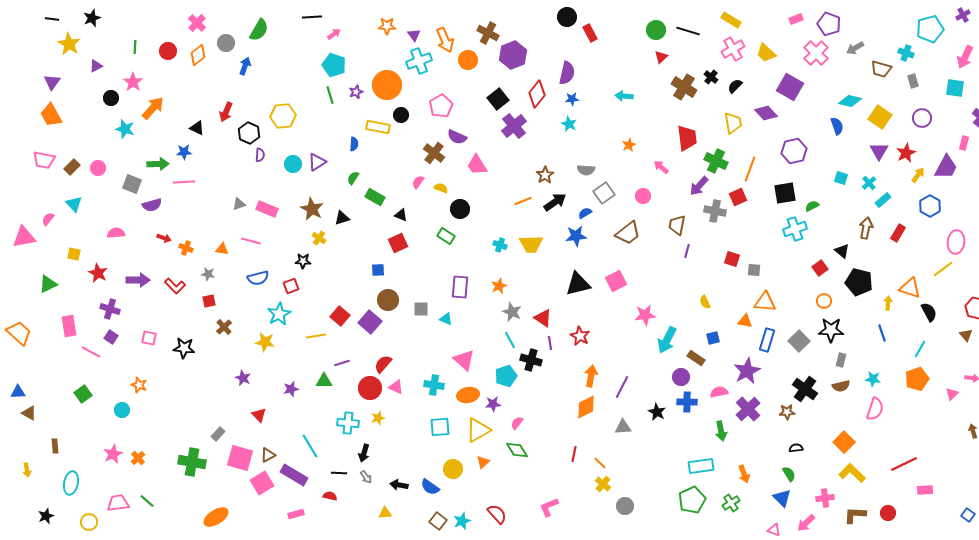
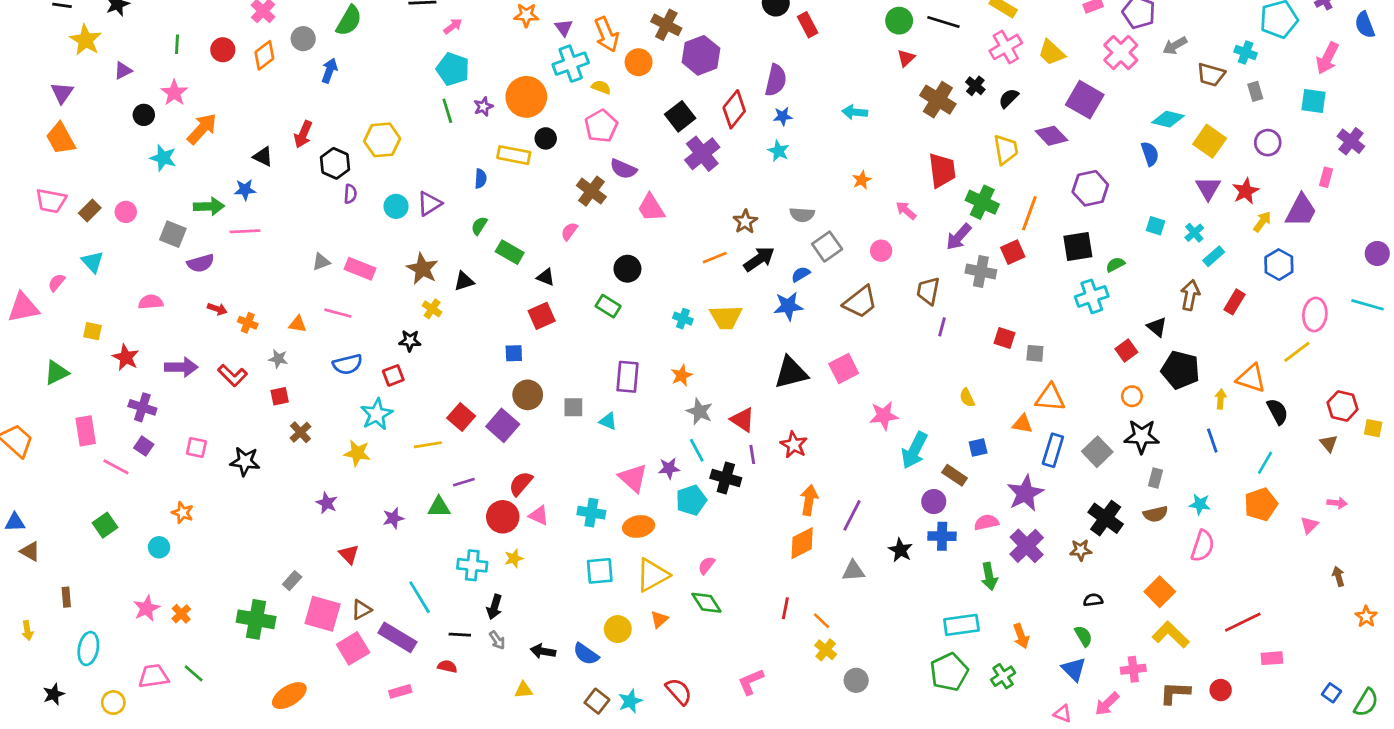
yellow semicircle: (441, 188) -> (601, 87), moved
purple star: (493, 404) -> (669, 468), moved

